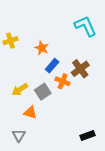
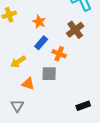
blue rectangle: (52, 66) -> (41, 43), moved
brown cross: (80, 69) -> (75, 30), moved
gray square: (43, 92) -> (49, 74), moved, turned 35

